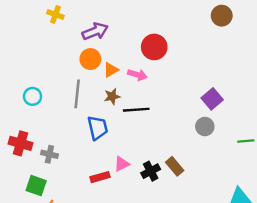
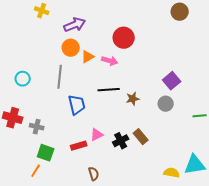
brown star: (112, 96) -> (133, 99), moved
green square: (36, 186) -> (46, 153), moved

